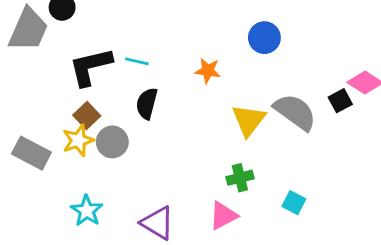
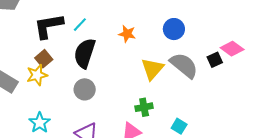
blue circle: (264, 38) -> (174, 29), moved
cyan line: (137, 61) -> (80, 25), turned -63
black semicircle: (147, 103) -> (85, 53), size x1.4
gray circle: (112, 142) -> (85, 89), moved

